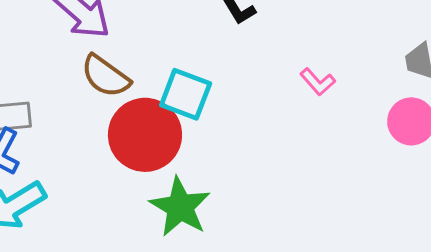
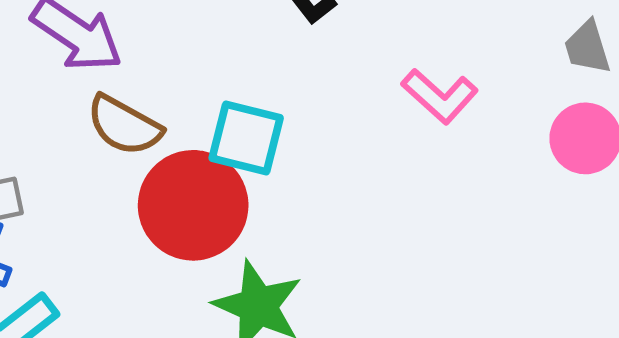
pink L-shape: (318, 82) -> (440, 96), size x1.4

